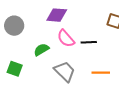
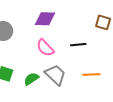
pink semicircle: (66, 38) -> (45, 48), moved
green semicircle: (41, 50) -> (31, 79), moved

